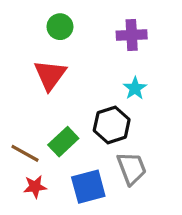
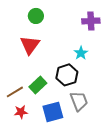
purple cross: (132, 35) -> (91, 21), moved
brown line: (25, 153) -> (15, 92), turned -60

